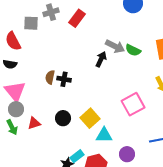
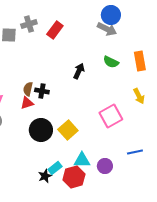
gray arrow: (115, 46) -> (107, 29), moved
black circle: (63, 118) -> (41, 130), size x1.5
red triangle: (34, 123) -> (27, 103), moved
cyan triangle: (104, 135) -> (82, 160), moved

